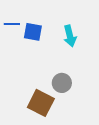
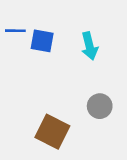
gray circle: (62, 83) -> (100, 106), moved

